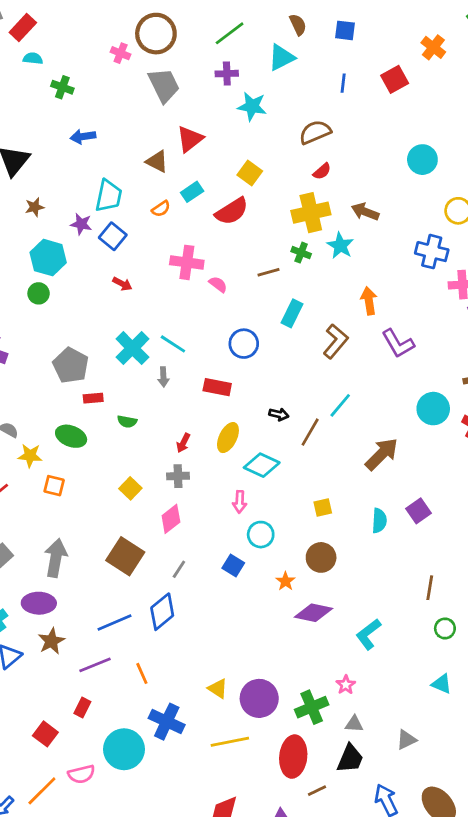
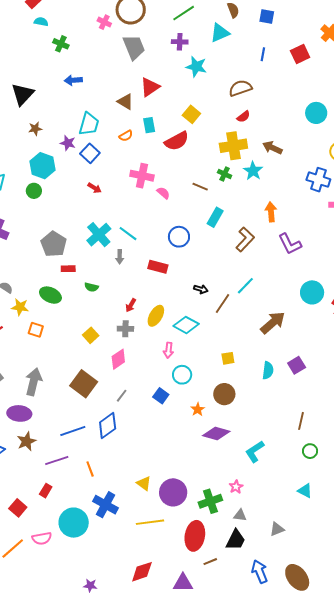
cyan rectangle: (192, 192) -> (149, 125), turned -70
brown line: (268, 272) -> (200, 187), turned 35
yellow ellipse: (228, 438) -> (156, 316), moved

